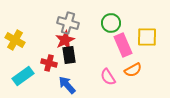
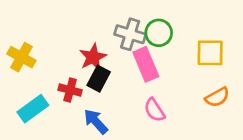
gray cross: (68, 23) -> (130, 34), moved
pink rectangle: (123, 45) -> (146, 64), moved
black rectangle: (69, 55) -> (99, 79), turned 36
orange semicircle: (133, 70) -> (217, 97), moved

